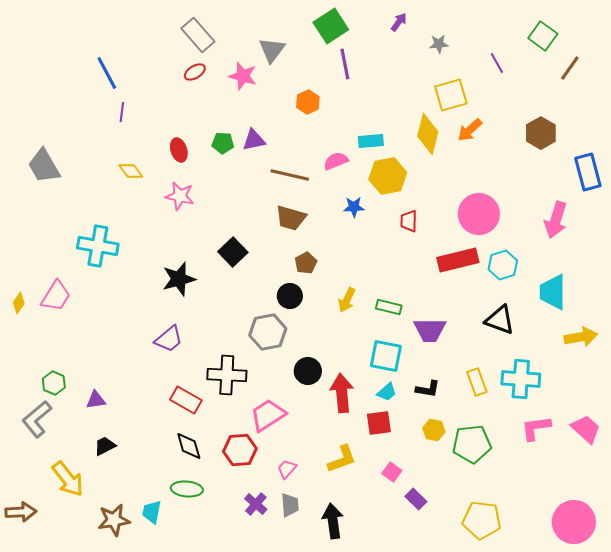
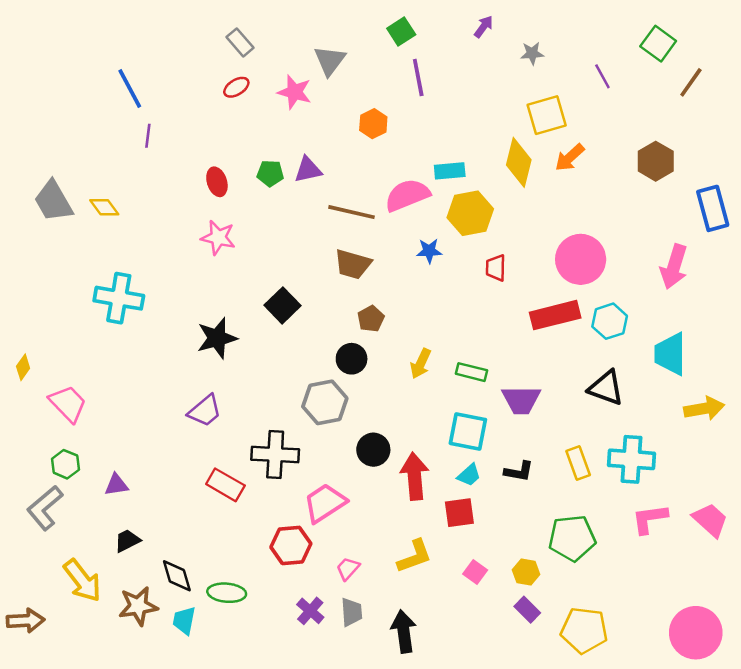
green square: (331, 26) -> (401, 31), size x0.7
gray rectangle: (198, 35) -> (240, 42), size x0.7
pink semicircle: (336, 161) -> (407, 195), size x1.5
yellow diamond: (131, 171) -> (104, 207), moved
pink trapezoid: (56, 296) -> (68, 404), moved, turned -76
yellow hexagon: (434, 430) -> (526, 572), moved
black diamond: (189, 446) -> (177, 576), moved
purple rectangle: (416, 499) -> (527, 610), moved
brown star: (114, 520) -> (138, 606), moved

